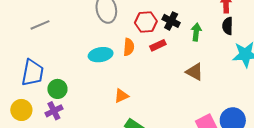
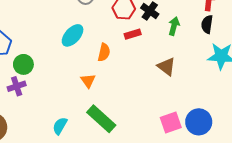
orange semicircle: (129, 47) -> (104, 52), moved
cyan ellipse: (101, 55) -> (73, 35), turned -45
orange triangle: (121, 96) -> (88, 81), turned -49

